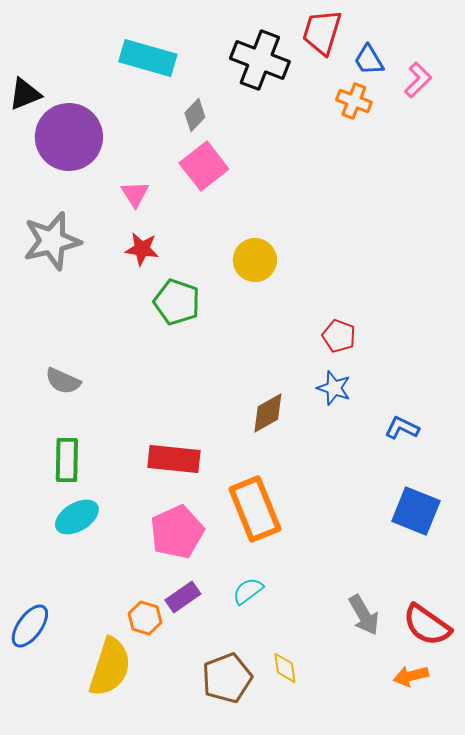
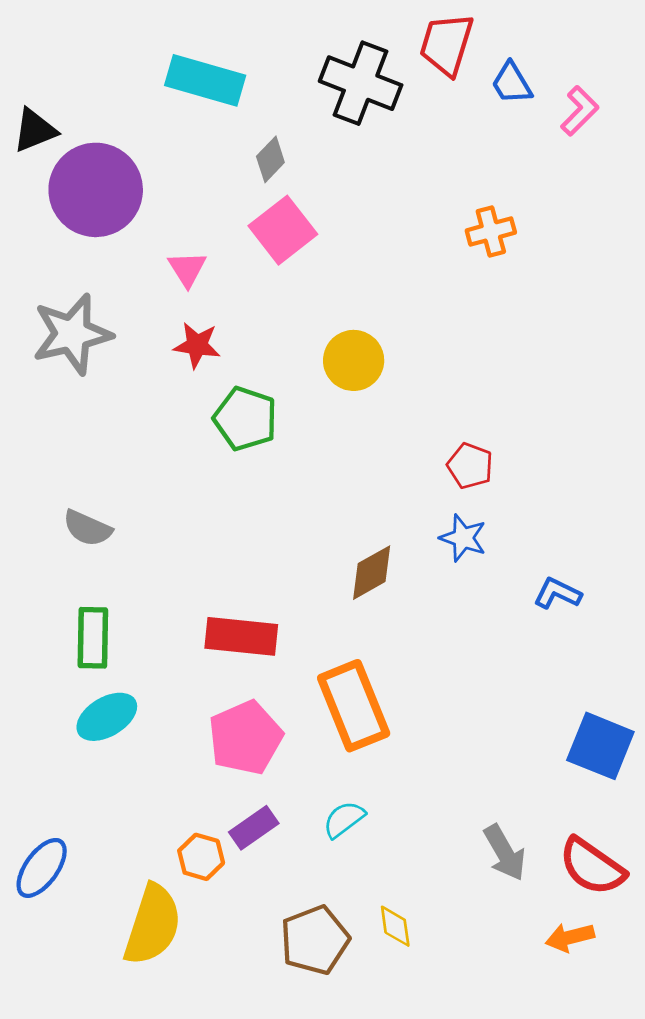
orange cross: (354, 101) -> (491, 231), moved, turned -36
blue square: (416, 511) -> (600, 746), moved

